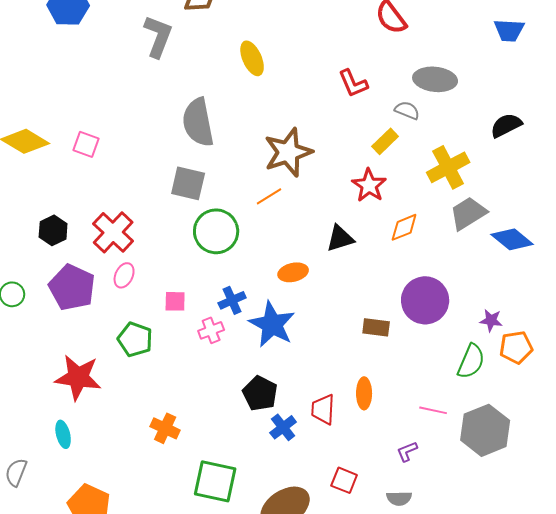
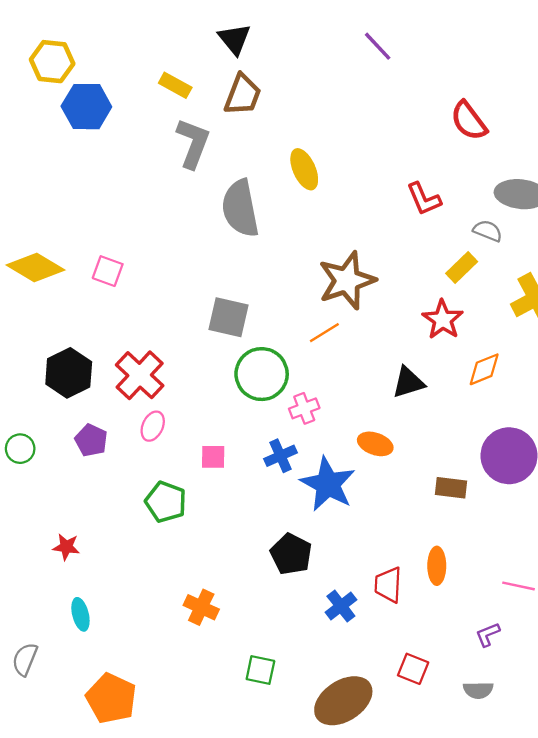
gray semicircle: (198, 122) -> (240, 208), moved
black hexagon: (53, 230) -> (69, 373), size x1.4
orange ellipse: (293, 272) -> (375, 444), moved, turned 32
purple pentagon: (72, 287) -> (91, 440), size x0.6
pink cross: (211, 330) -> (304, 408), moved
red star: (78, 377) -> (66, 547), moved, size x0.5
black pentagon: (260, 393) -> (291, 554), moved
green square: (215, 481) -> (260, 670), size x0.6

